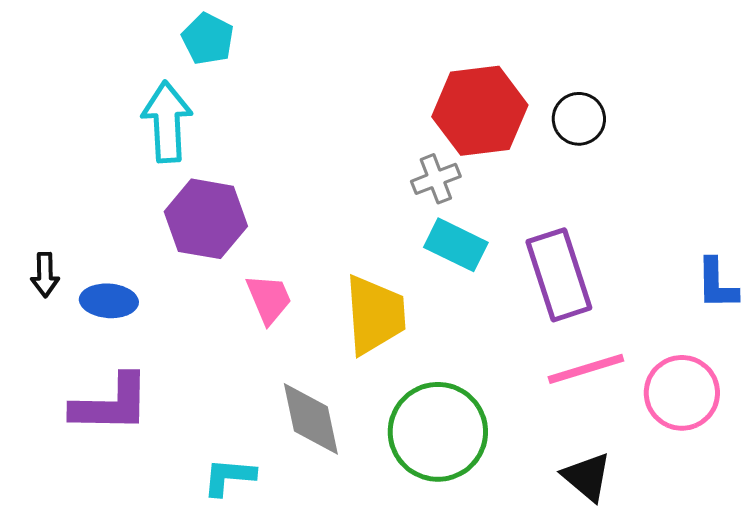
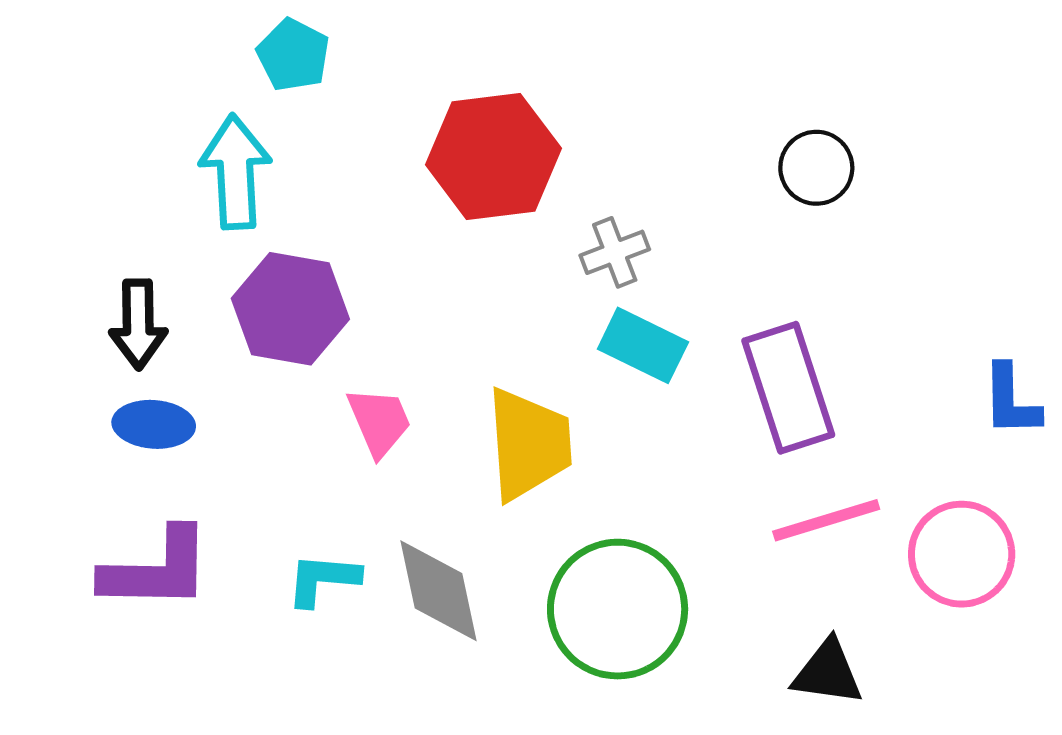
red hexagon: (480, 111) -> (493, 156), moved
black arrow: (45, 275) -> (138, 324), moved, size x1.4
cyan L-shape: (229, 477) -> (323, 579), moved
black triangle: (587, 477) -> (828, 673), turned -32

